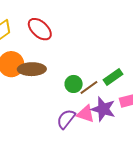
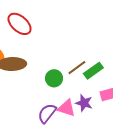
brown line: (89, 87) -> (77, 68), moved
purple star: (103, 109) -> (84, 103), size x0.7

